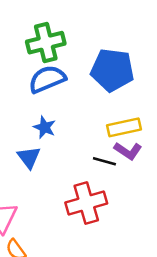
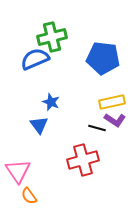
blue semicircle: (47, 79) -> (35, 59), moved

